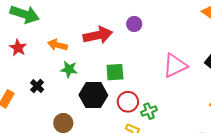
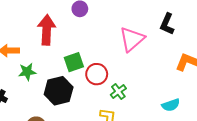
red arrow: (98, 35) -> (47, 30), turned -60
red circle: (128, 102) -> (97, 74), moved

